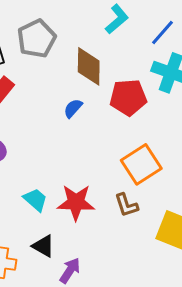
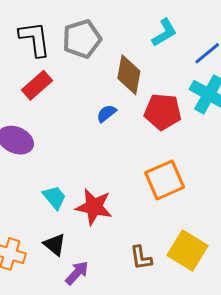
brown L-shape: (126, 205) -> (141, 258), moved

